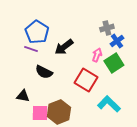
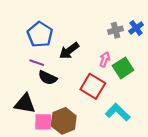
blue cross: (117, 41) -> (136, 28), moved
purple line: (31, 49) -> (37, 63), moved
black triangle: (23, 96) -> (25, 104), size x1.5

